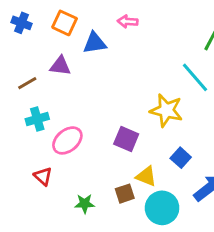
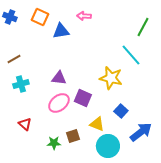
purple triangle: (60, 66) -> (59, 78), moved
pink ellipse: (67, 140) -> (59, 103), moved
brown square: (125, 194) -> (73, 136), moved

